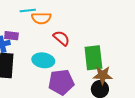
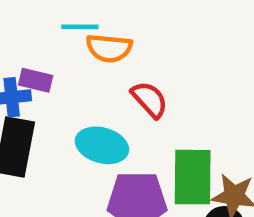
green rectangle: (93, 58) -> (193, 177), moved

